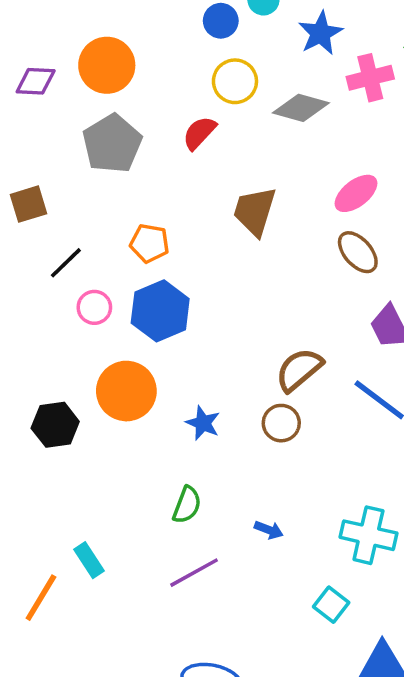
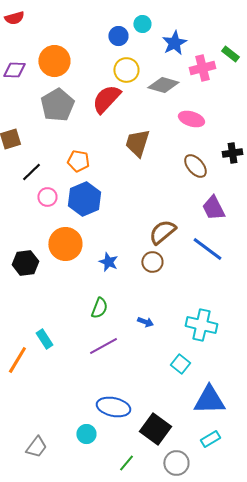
red semicircle: (199, 133) -> (106, 99), size x1.5
pink ellipse: (356, 193) -> (191, 119), moved, turned 55

